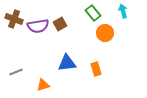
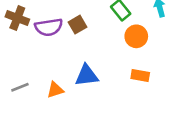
orange rectangle: (96, 69) -> (140, 75), moved, turned -64
orange triangle: (43, 85) -> (55, 90), moved

